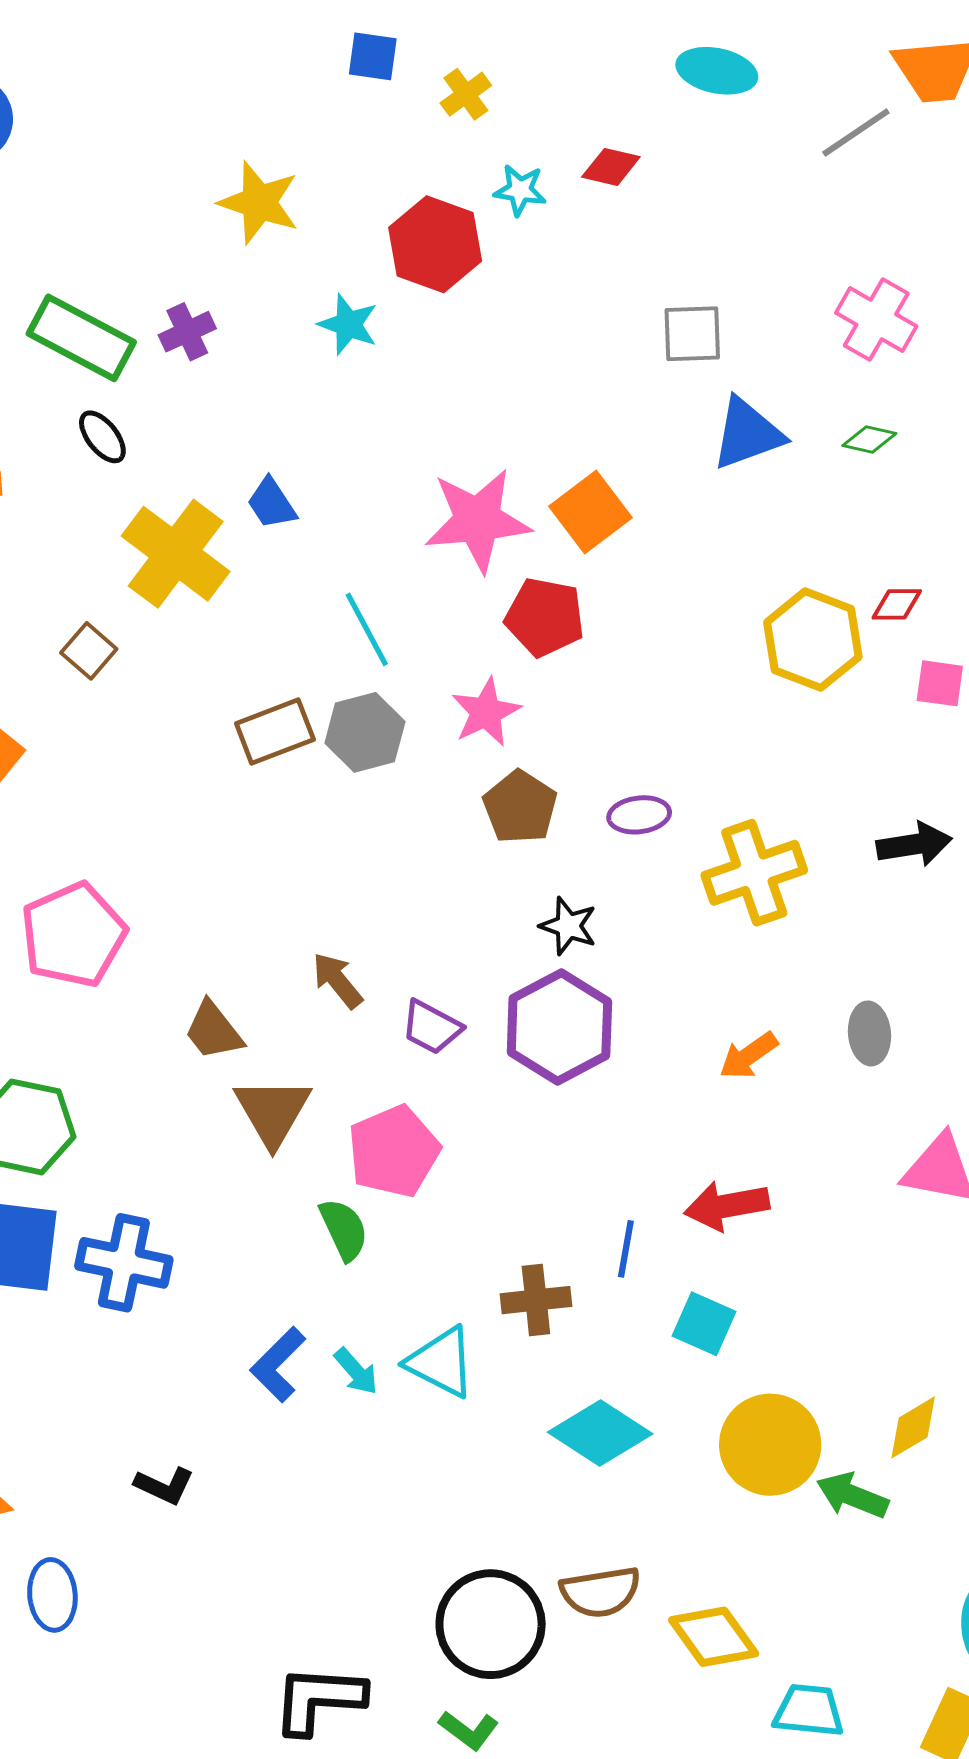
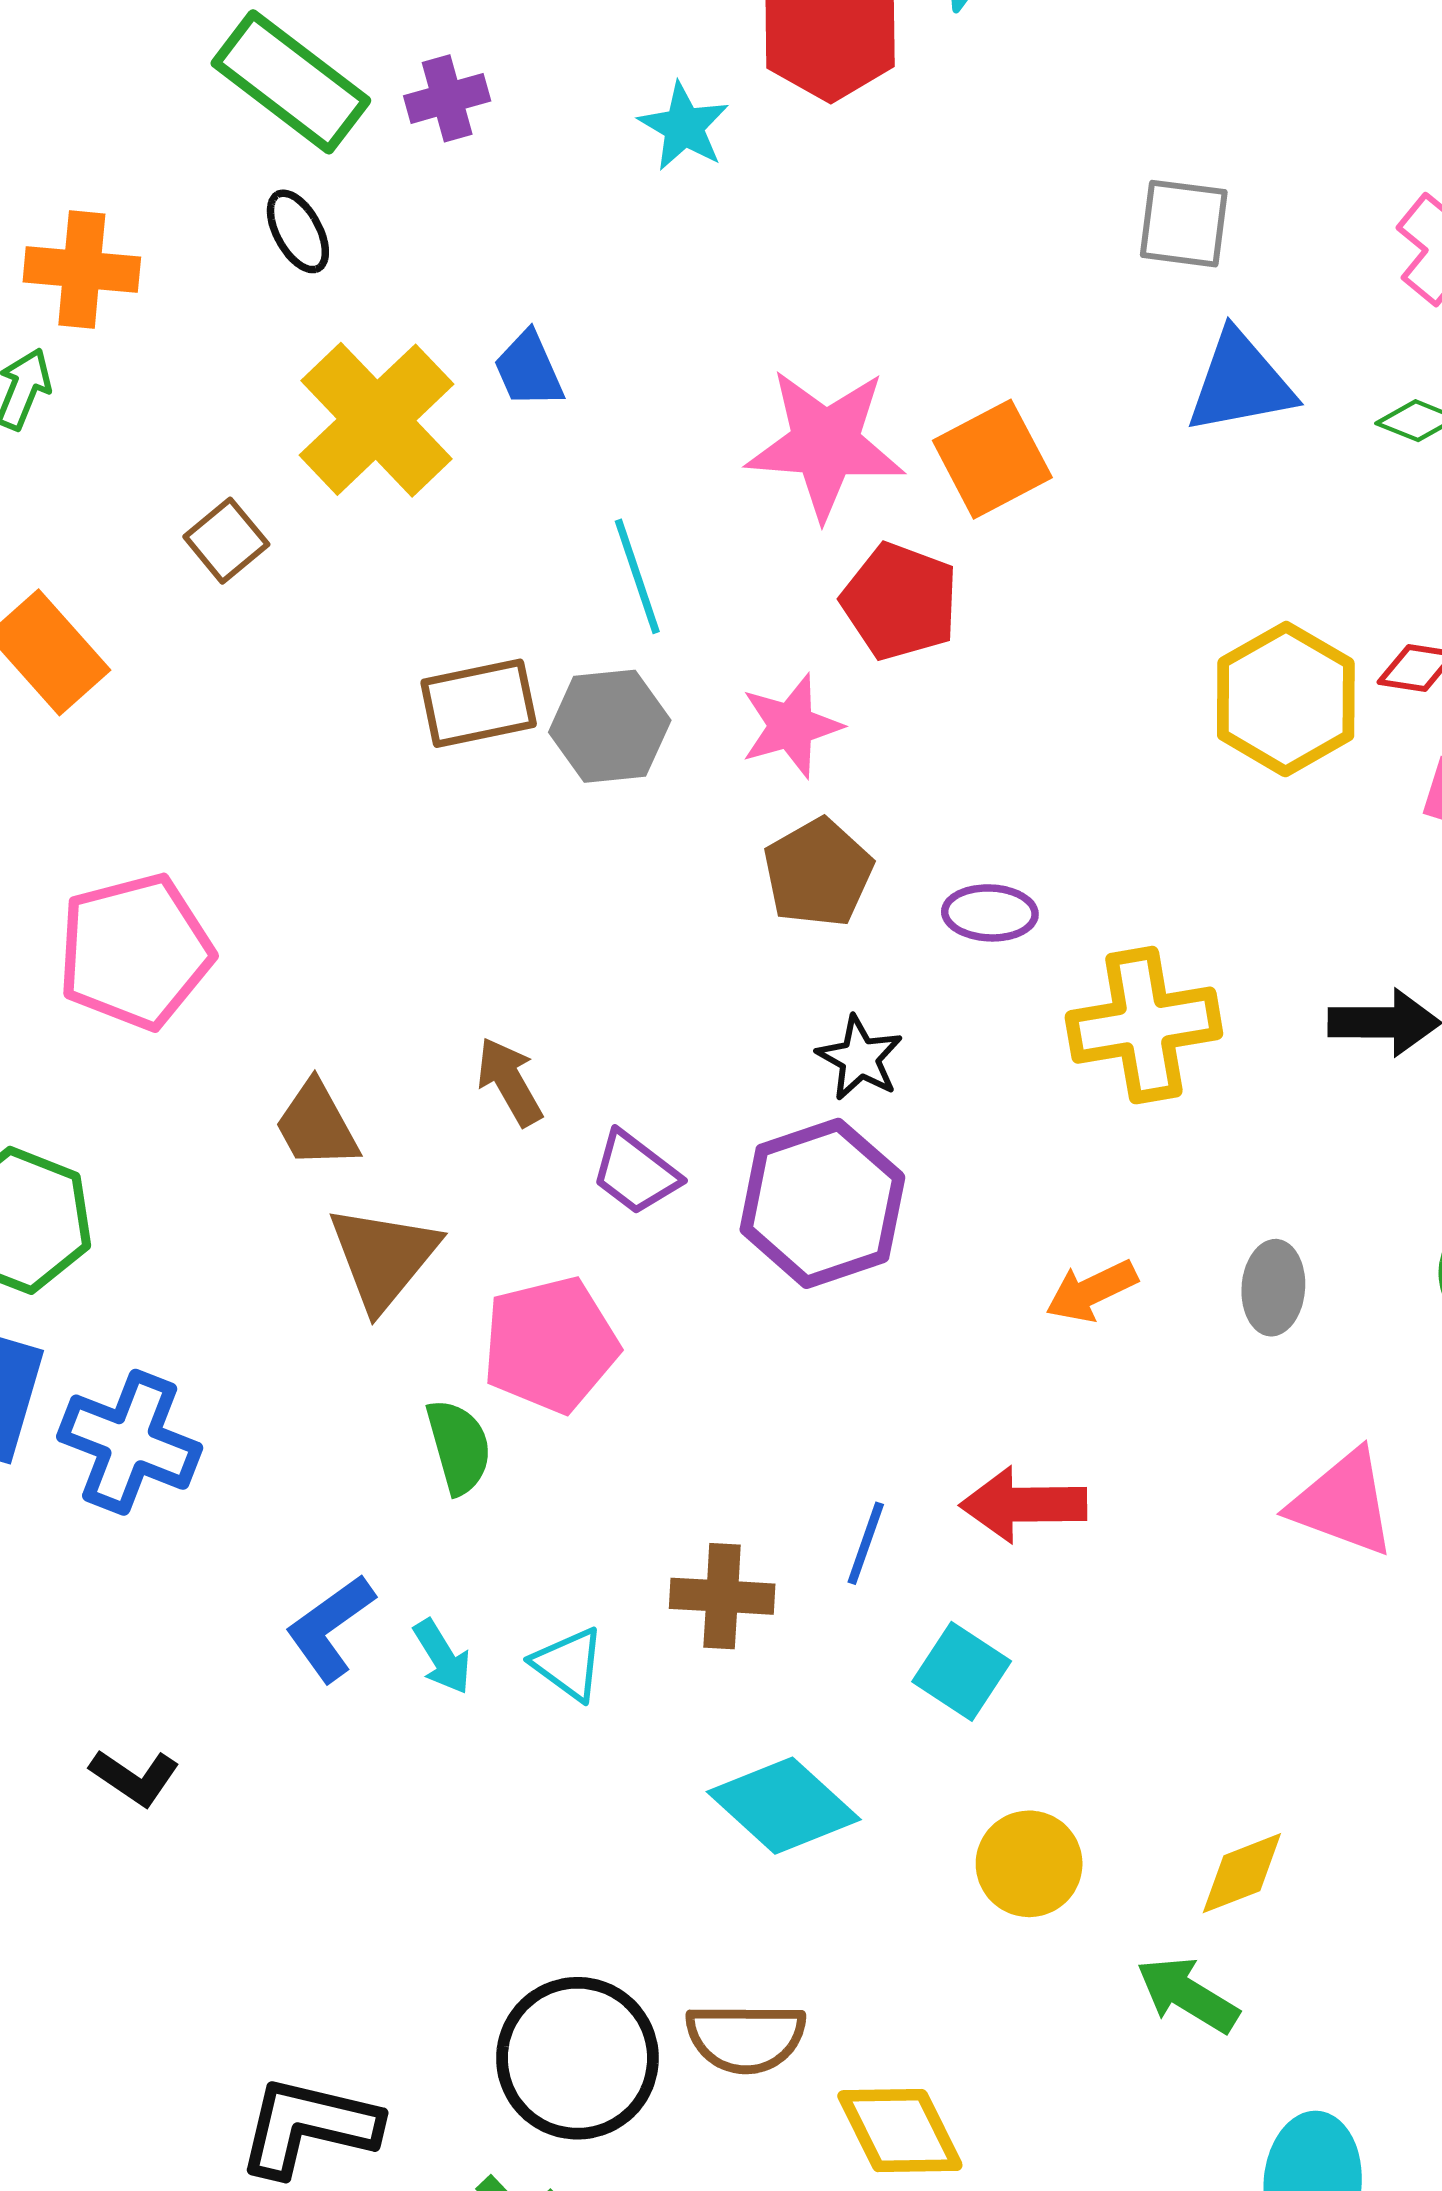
cyan triangle: (441, 1362) -> (569, 1664), size x0.7
yellow circle: (770, 1445) -> (1029, 1864), size x0.7
green arrow: (852, 1496) -> (1188, 1995), moved

